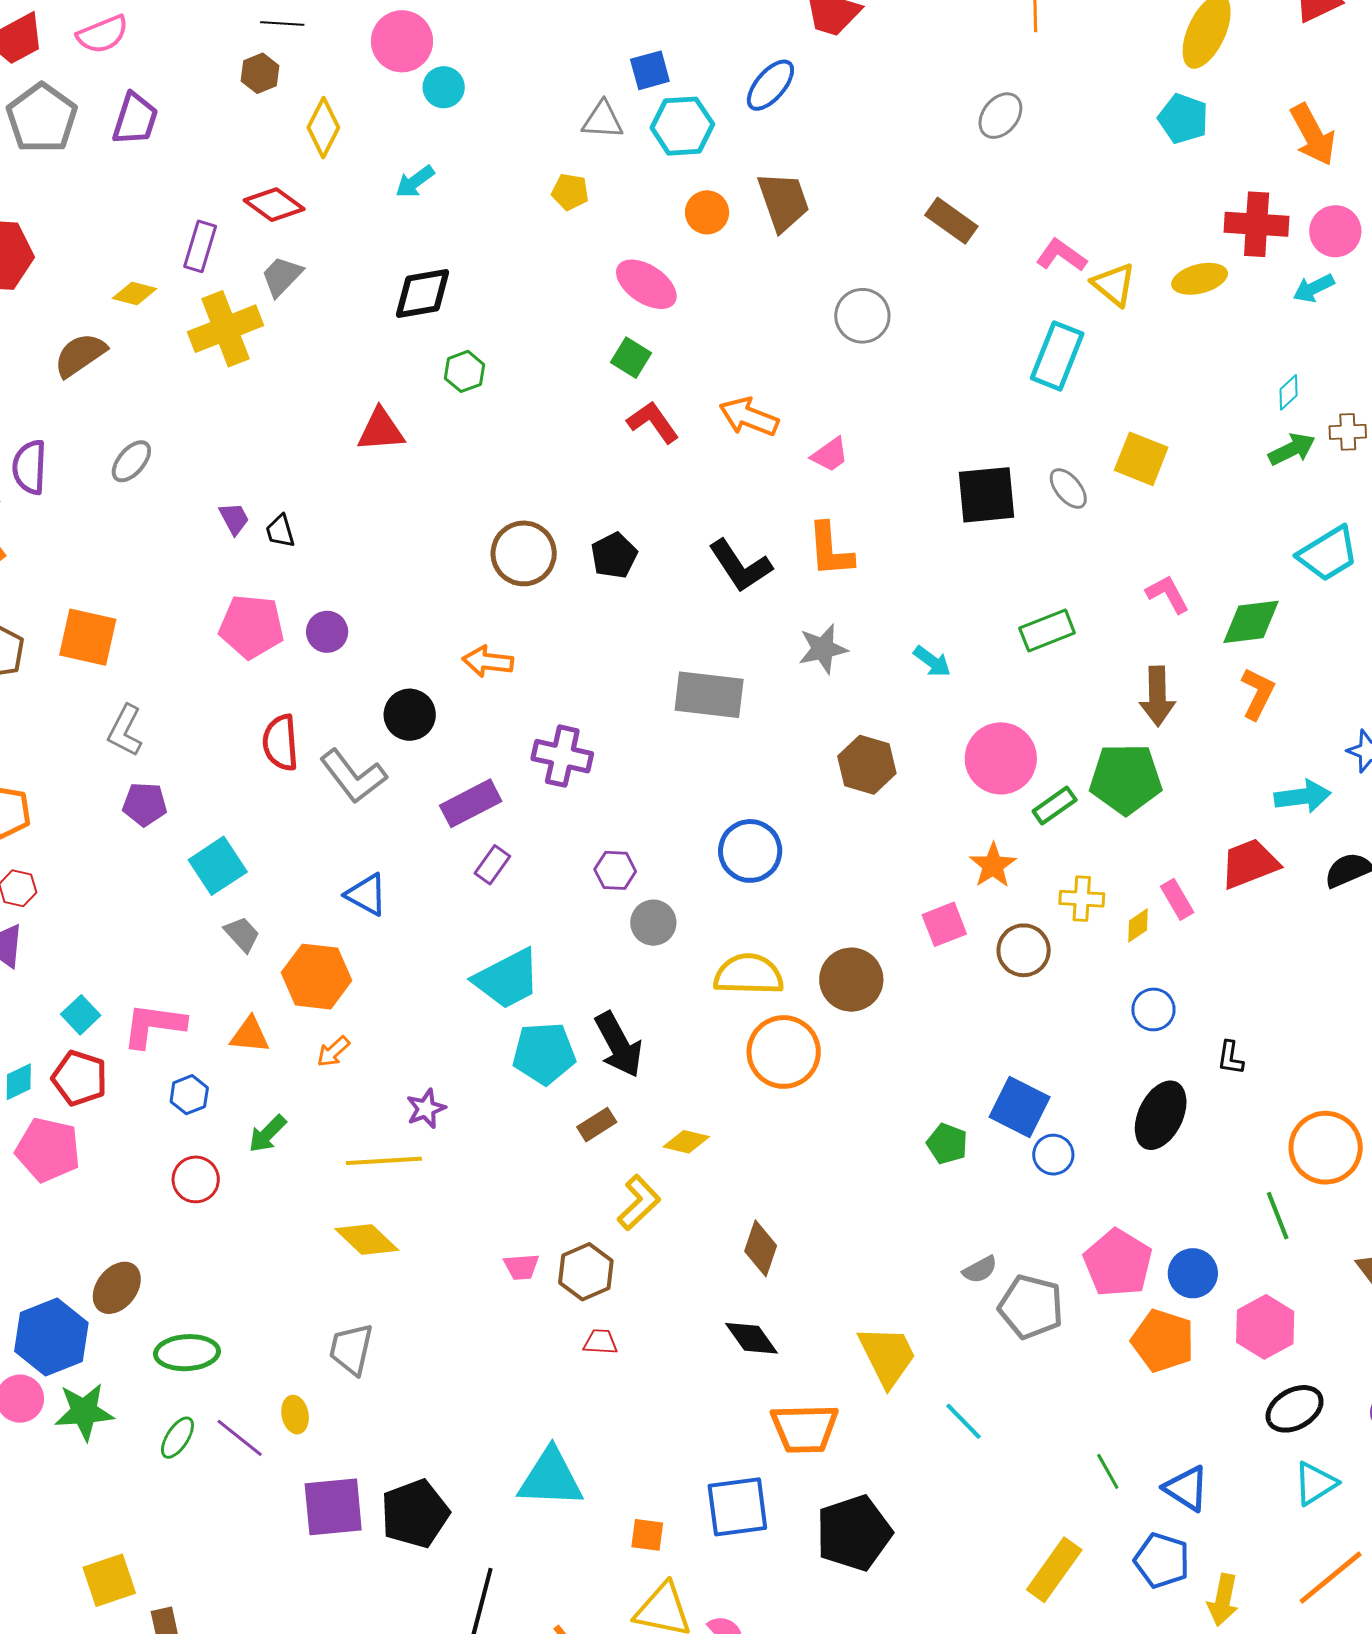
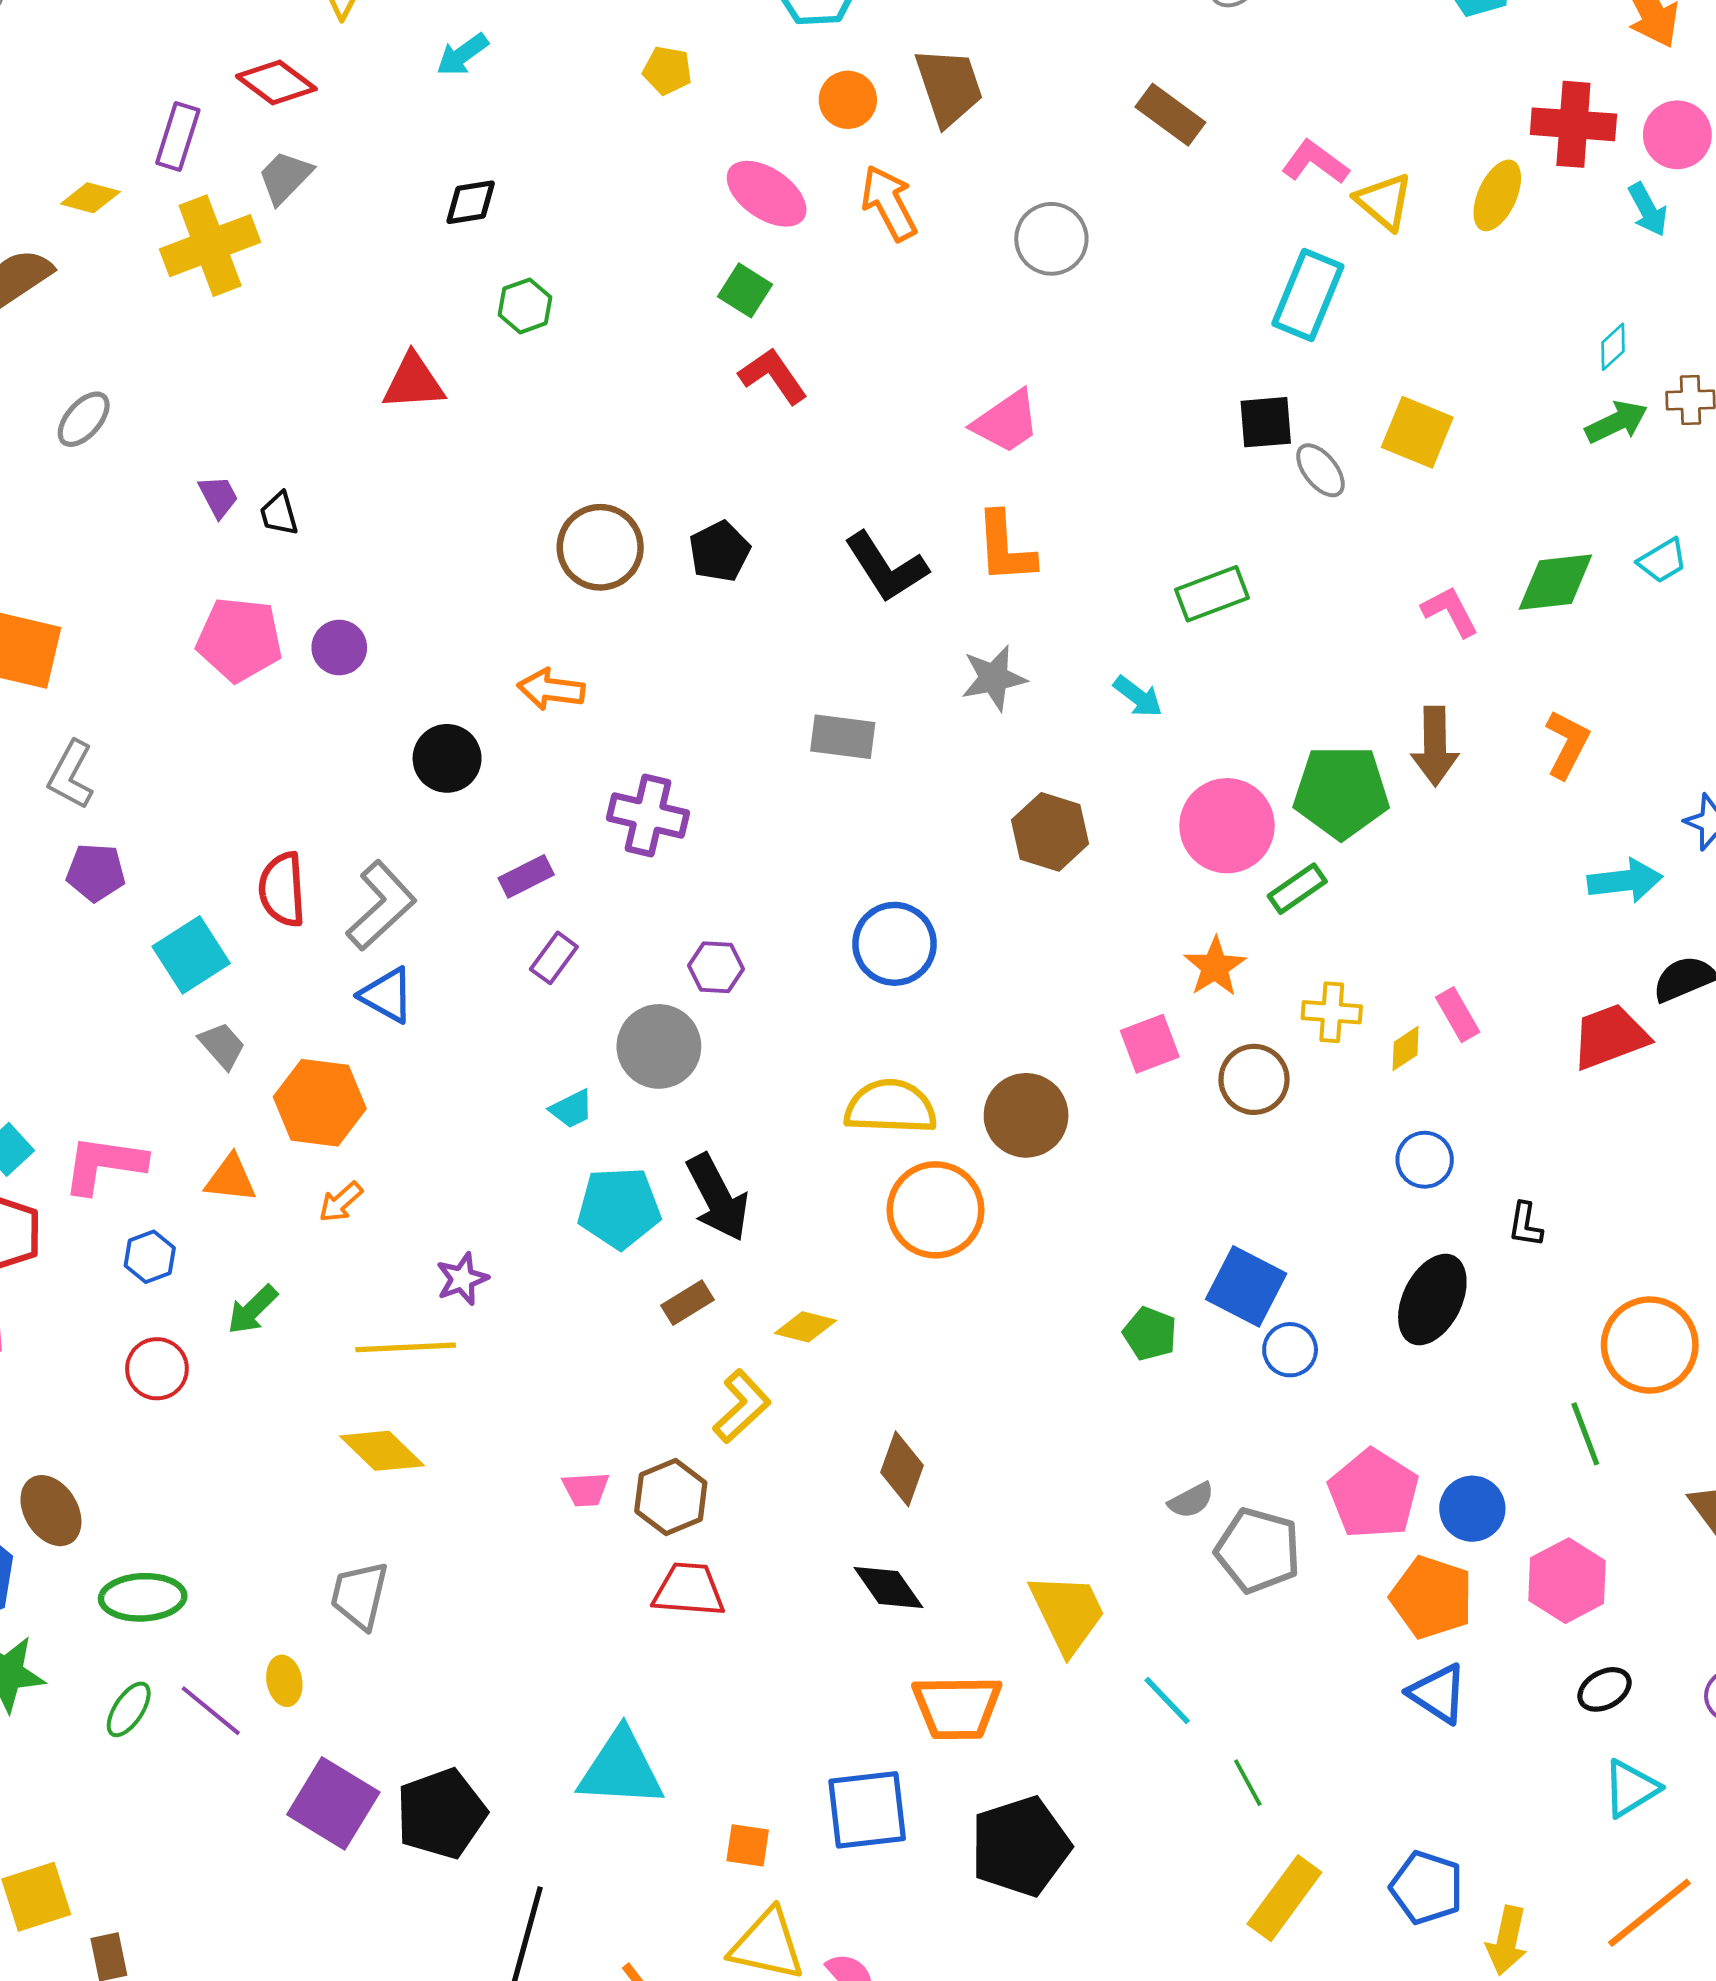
yellow ellipse: (1200, 279) -> (1497, 195), turned -52
cyan arrow: (1314, 288) -> (1648, 210), turned -93
black diamond: (422, 293) -> (471, 202), size x0.7
orange arrow: (749, 417) -> (889, 203), moved, turned 40
pink trapezoid: (830, 455) -> (1006, 422), size x1.4
black square: (987, 495) -> (1266, 422), moved, size x0.7
cyan trapezoid: (1328, 554) -> (1663, 561), size x0.6
green diamond: (1251, 622) -> (1555, 582), moved
green rectangle: (1047, 631) -> (1212, 594), moved
gray rectangle: (709, 695) -> (843, 737), size x0.7
red semicircle: (280, 743) -> (282, 889), moved
gray L-shape: (353, 776) -> (381, 906), moved, turned -96
green pentagon: (1126, 779) -> (1341, 792), moved
purple rectangle: (471, 803) -> (526, 876), size x0.7
red trapezoid: (1250, 864) -> (1610, 1037), moved
gray circle: (653, 923) -> (659, 1046), moved, size x1.4
cyan trapezoid: (507, 979) -> (572, 1109), size x0.5
brown ellipse: (117, 1288) -> (51, 1511), turned -70
red trapezoid: (600, 1342) -> (689, 1590), size x1.6
black ellipse: (1295, 1409) -> (1604, 1689), size x0.7
green line: (1108, 1471) -> (1248, 1783), moved
blue triangle: (1186, 1488) -> (1438, 1694), moved
purple square: (333, 1507) -> (333, 1803), turned 36

